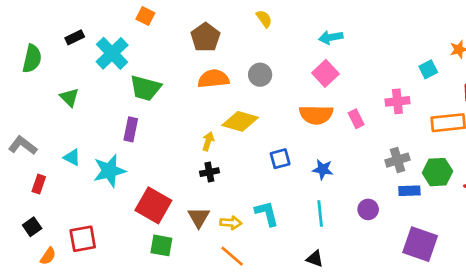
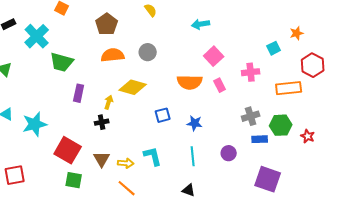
pink square: (325, 73) -> (214, 56), moved
purple rectangle: (131, 129) -> (79, 93), moved
black cross: (209, 172) -> (102, 122), moved

